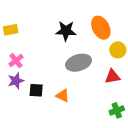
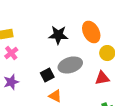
pink cross: (16, 61) -> (11, 53), moved
black square: (36, 90) -> (47, 75), moved, turned -32

